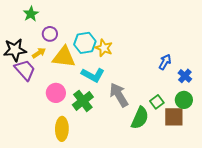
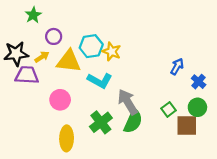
purple trapezoid: (25, 70) -> (27, 75), turned -45
green cross: (83, 101) -> (101, 122), moved
green semicircle: (140, 118) -> (133, 121), moved

